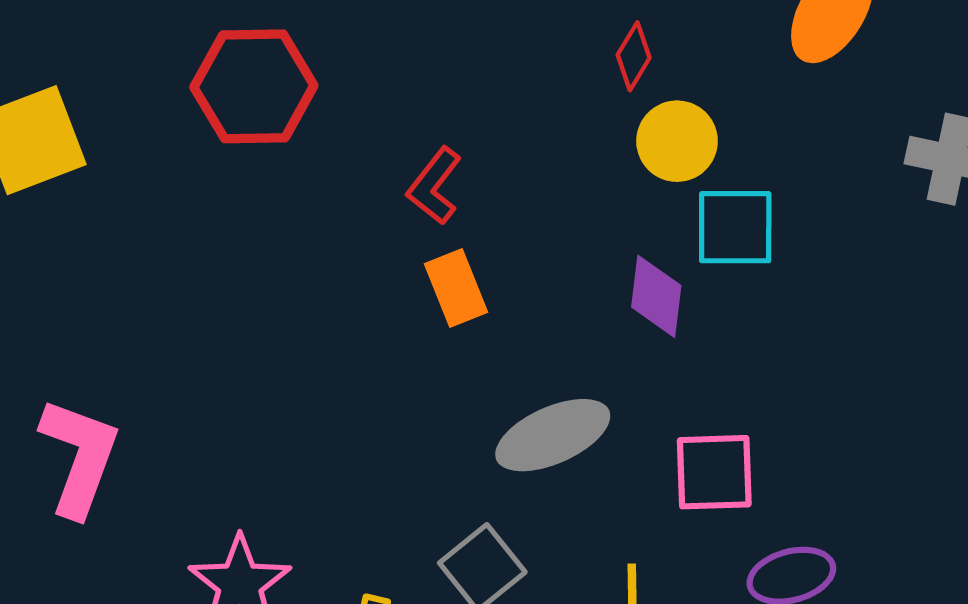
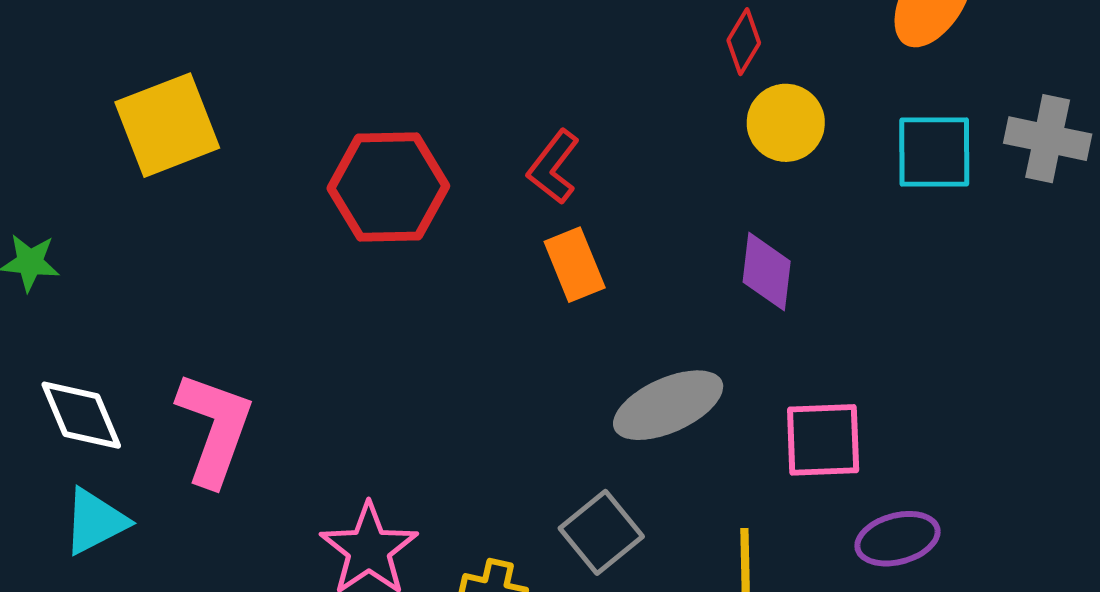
red hexagon: (254, 86) -> (388, 187), moved
cyan square: (735, 227) -> (934, 152), moved

